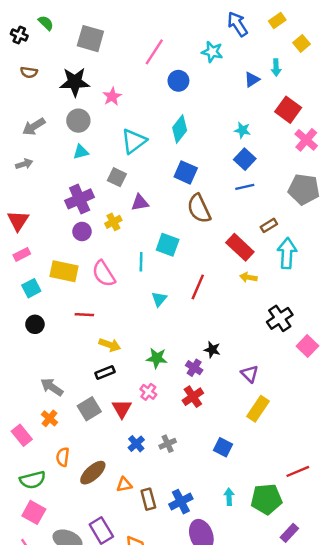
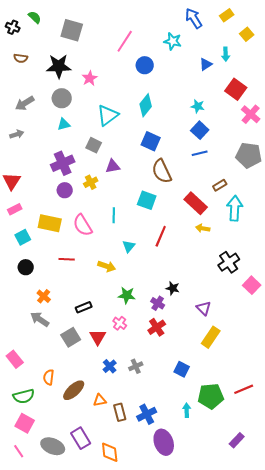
cyan square: (168, 245) -> (147, 200), moved
yellow arrow: (110, 345) -> (107, 266), moved
orange cross: (49, 418) -> (44, 296), moved
green pentagon: (266, 499) -> (211, 396), moved

